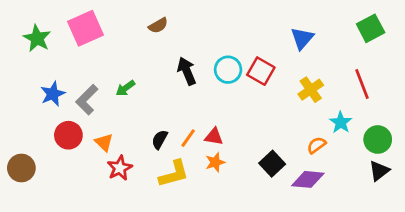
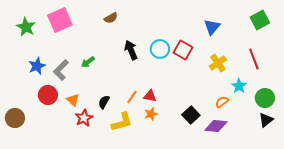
black semicircle: (160, 139) -> (104, 102), moved

